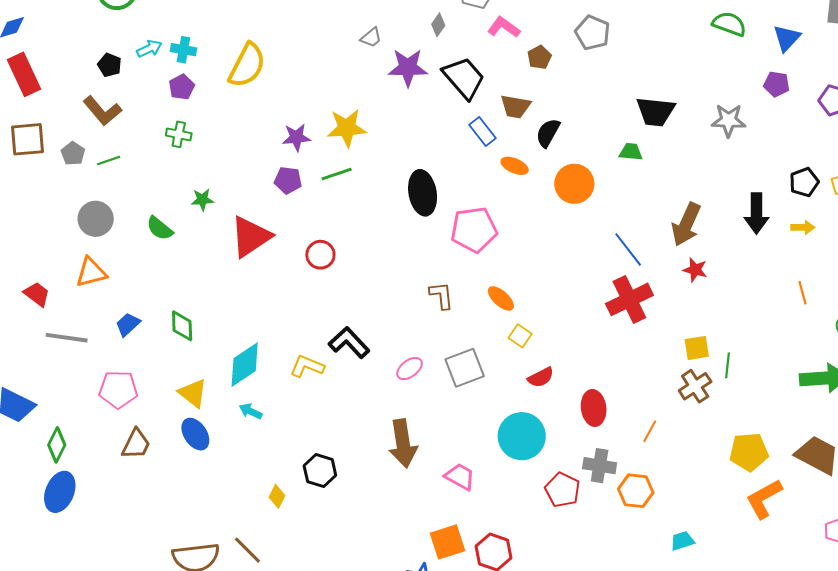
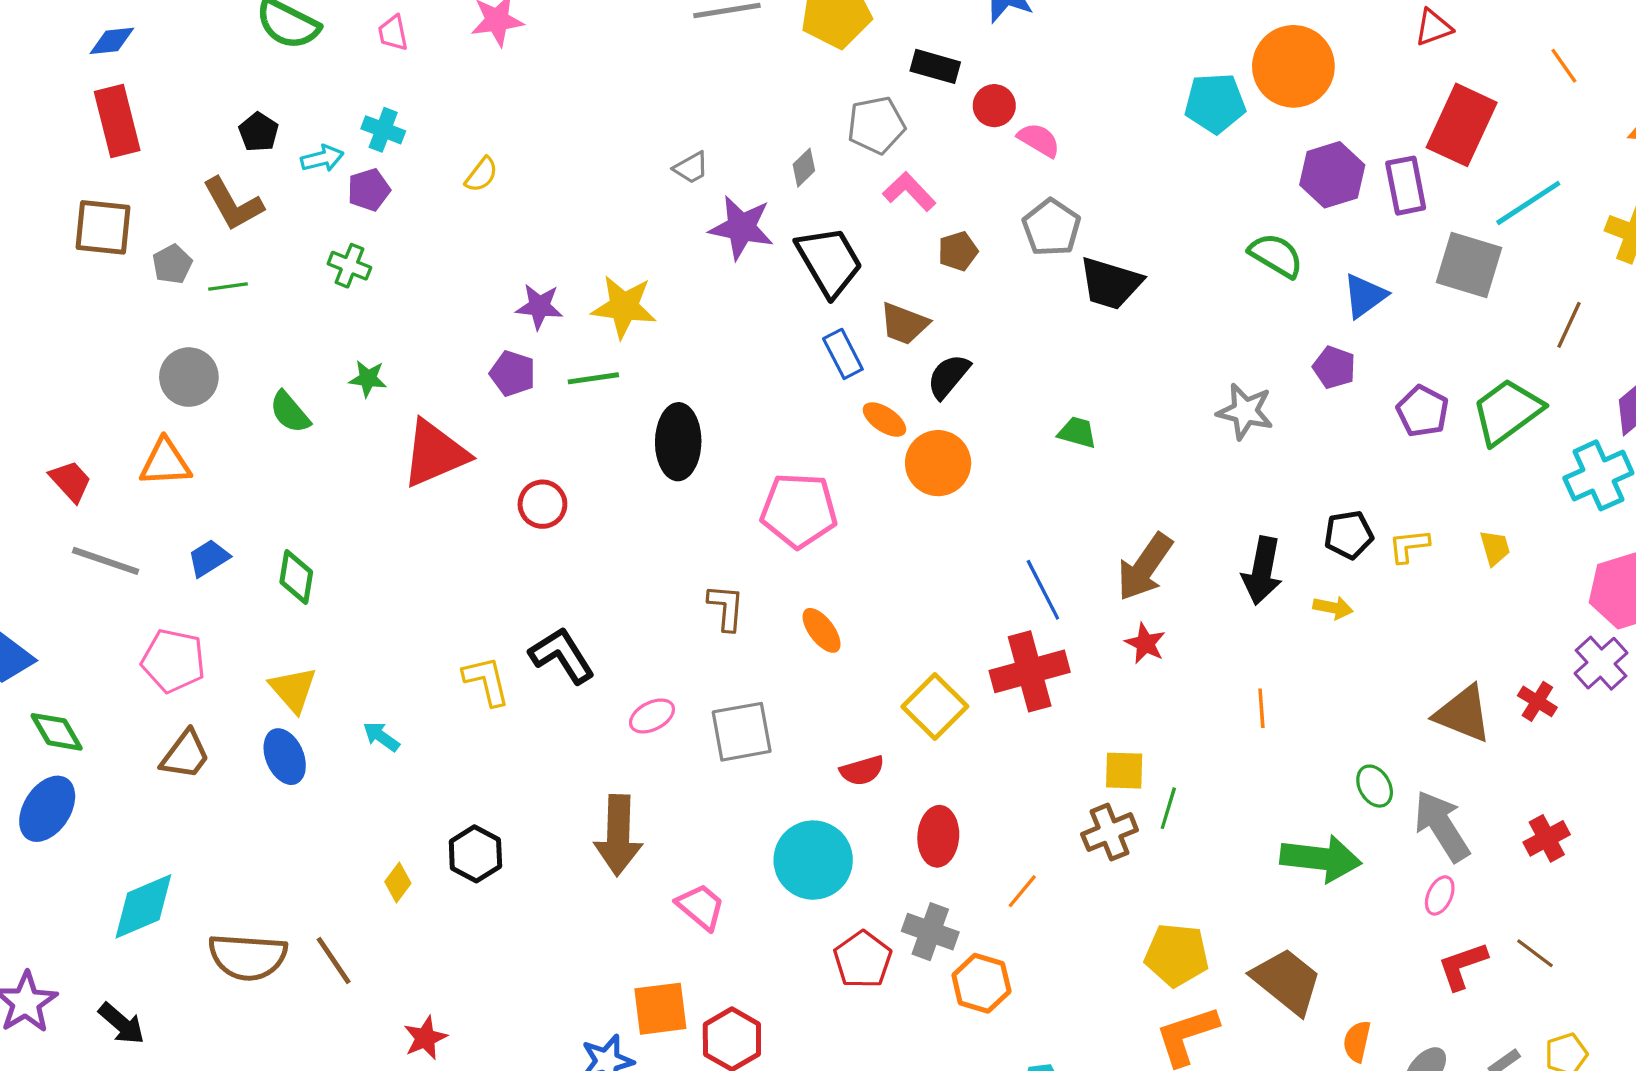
cyan arrow: (149, 49) -> (322, 158), moved
yellow semicircle: (247, 65) -> (481, 175), size x0.5
black trapezoid: (655, 112) -> (1111, 283), moved
orange circle: (574, 184) -> (938, 463), moved
black ellipse: (423, 193) -> (678, 442), moved
orange line: (802, 293) -> (1261, 708), moved
yellow square: (520, 336) -> (935, 707), moved, size x1.6
cyan diamond: (245, 365) -> (143, 906), moved
yellow L-shape: (307, 366) -> (486, 681), turned 44
green diamond: (57, 445) -> (57, 732), turned -68

